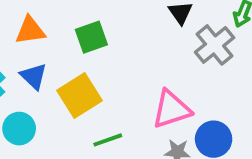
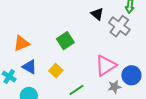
green square: (91, 37) -> (65, 41), moved
yellow square: (79, 95) -> (56, 71), size x0.6

